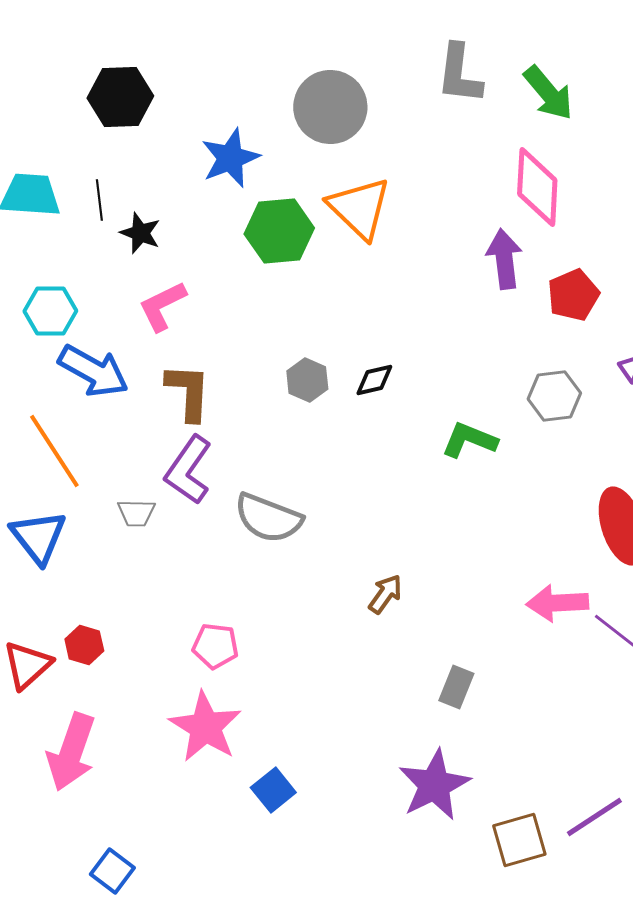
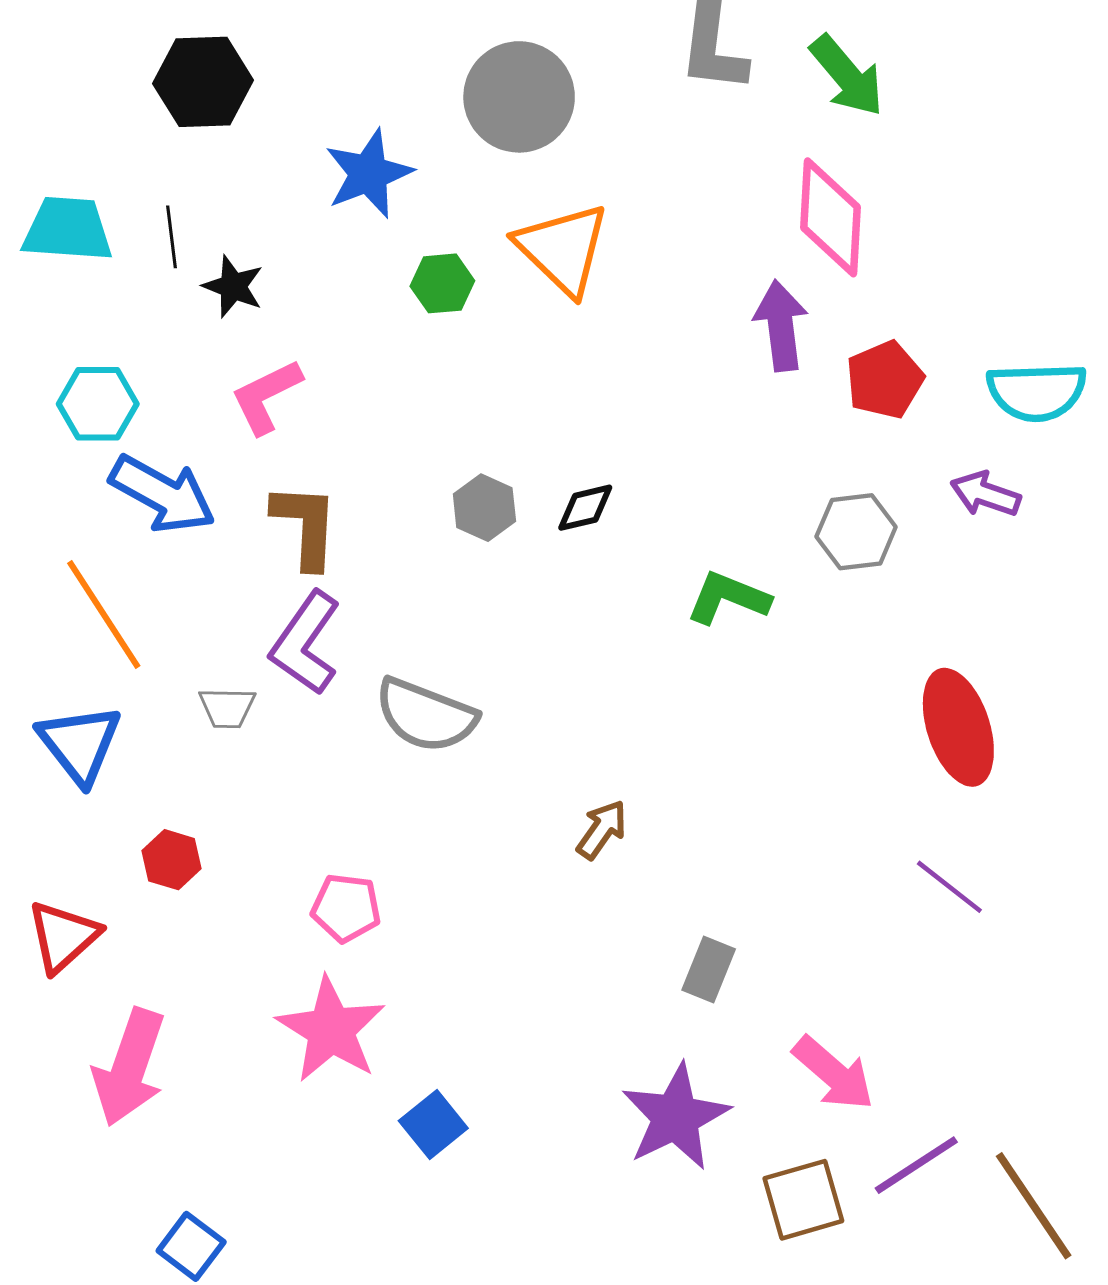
green hexagon: (279, 231) -> (442, 283), size x0.6
pink arrow: (557, 603) -> (833, 1073), moved, turned -136
red hexagon: (84, 645) -> (172, 860), moved

